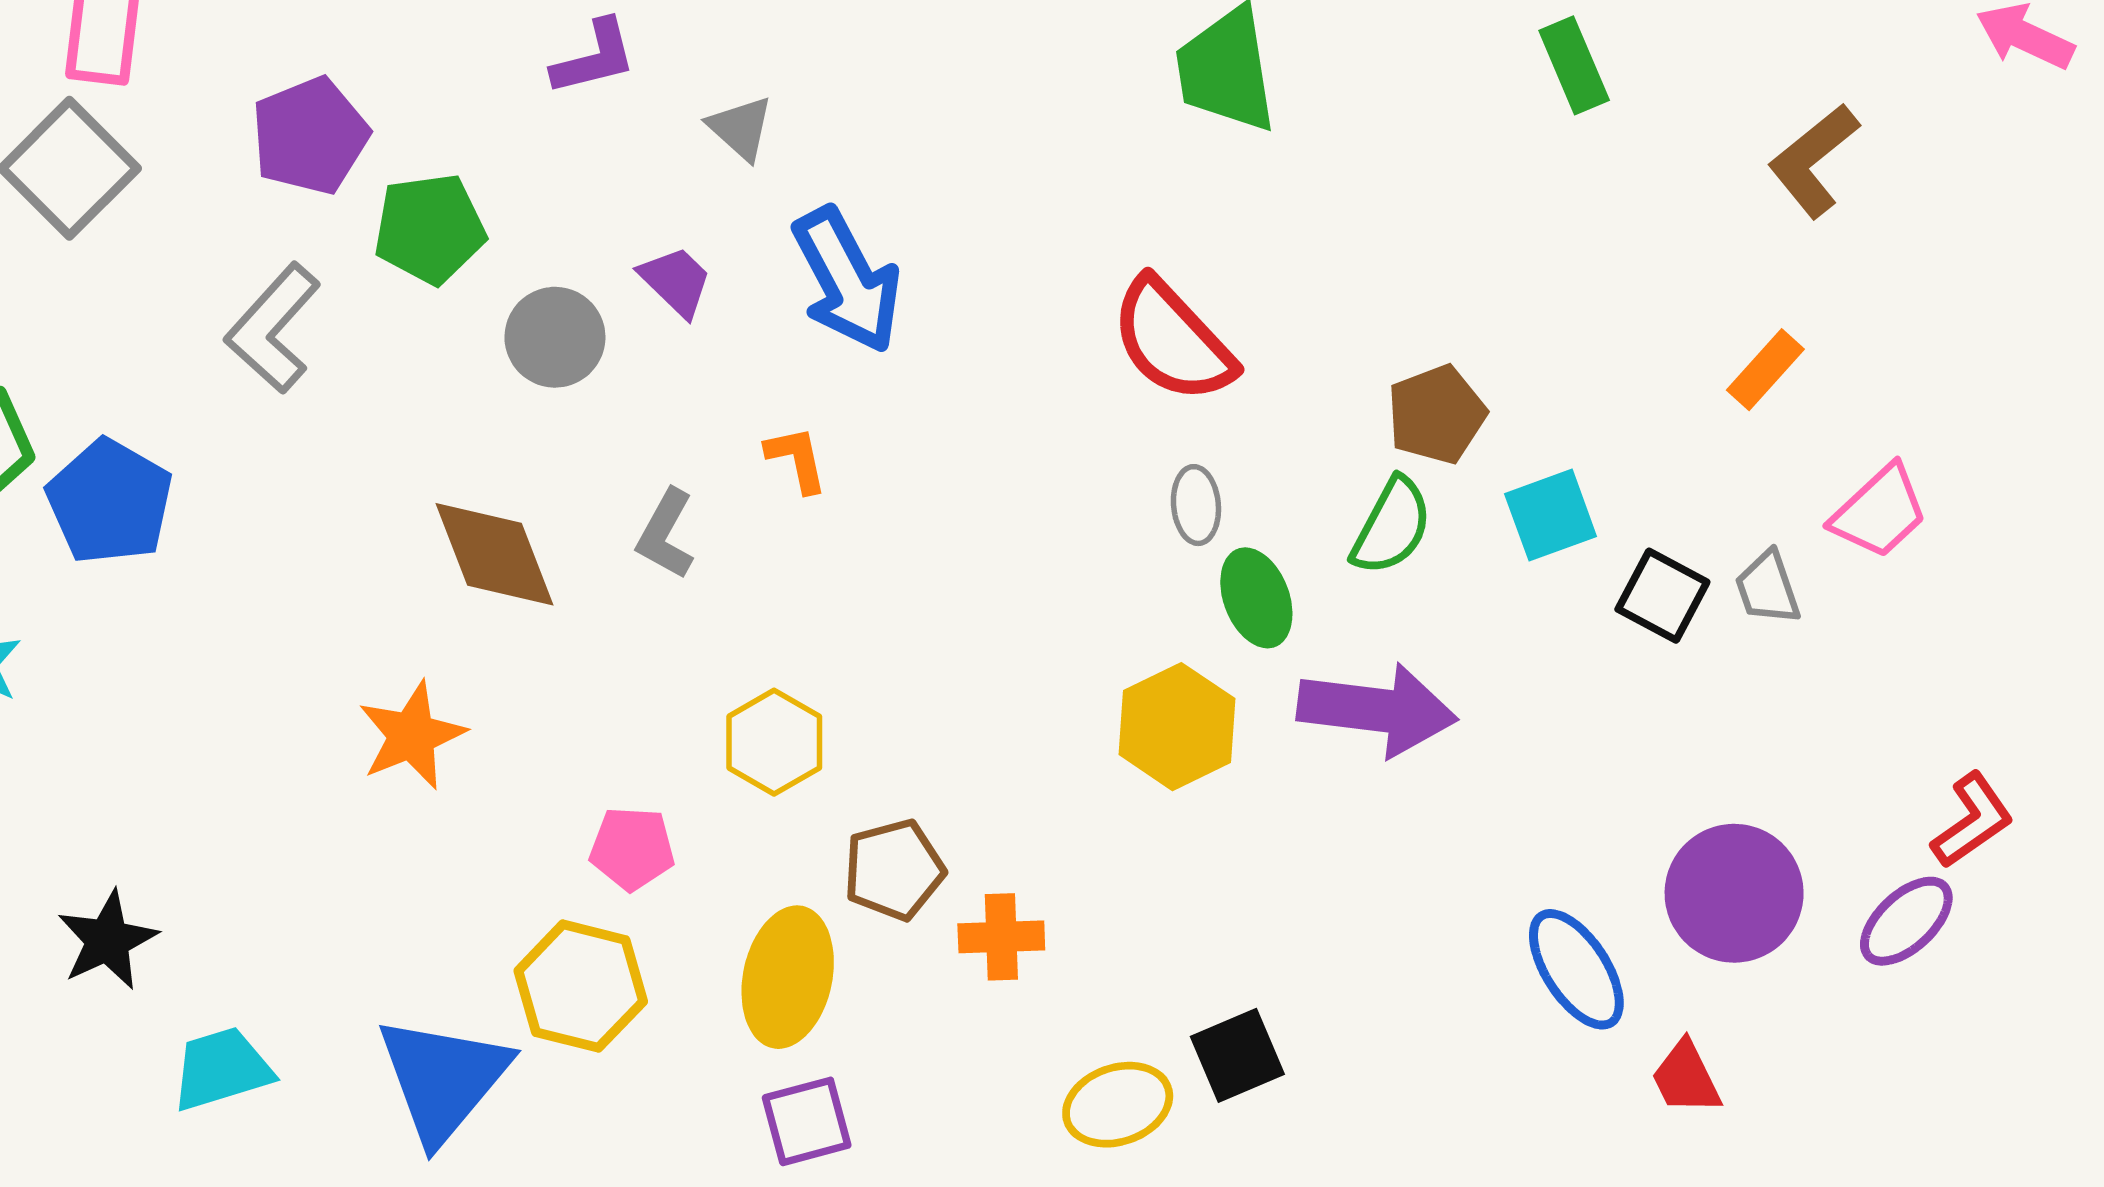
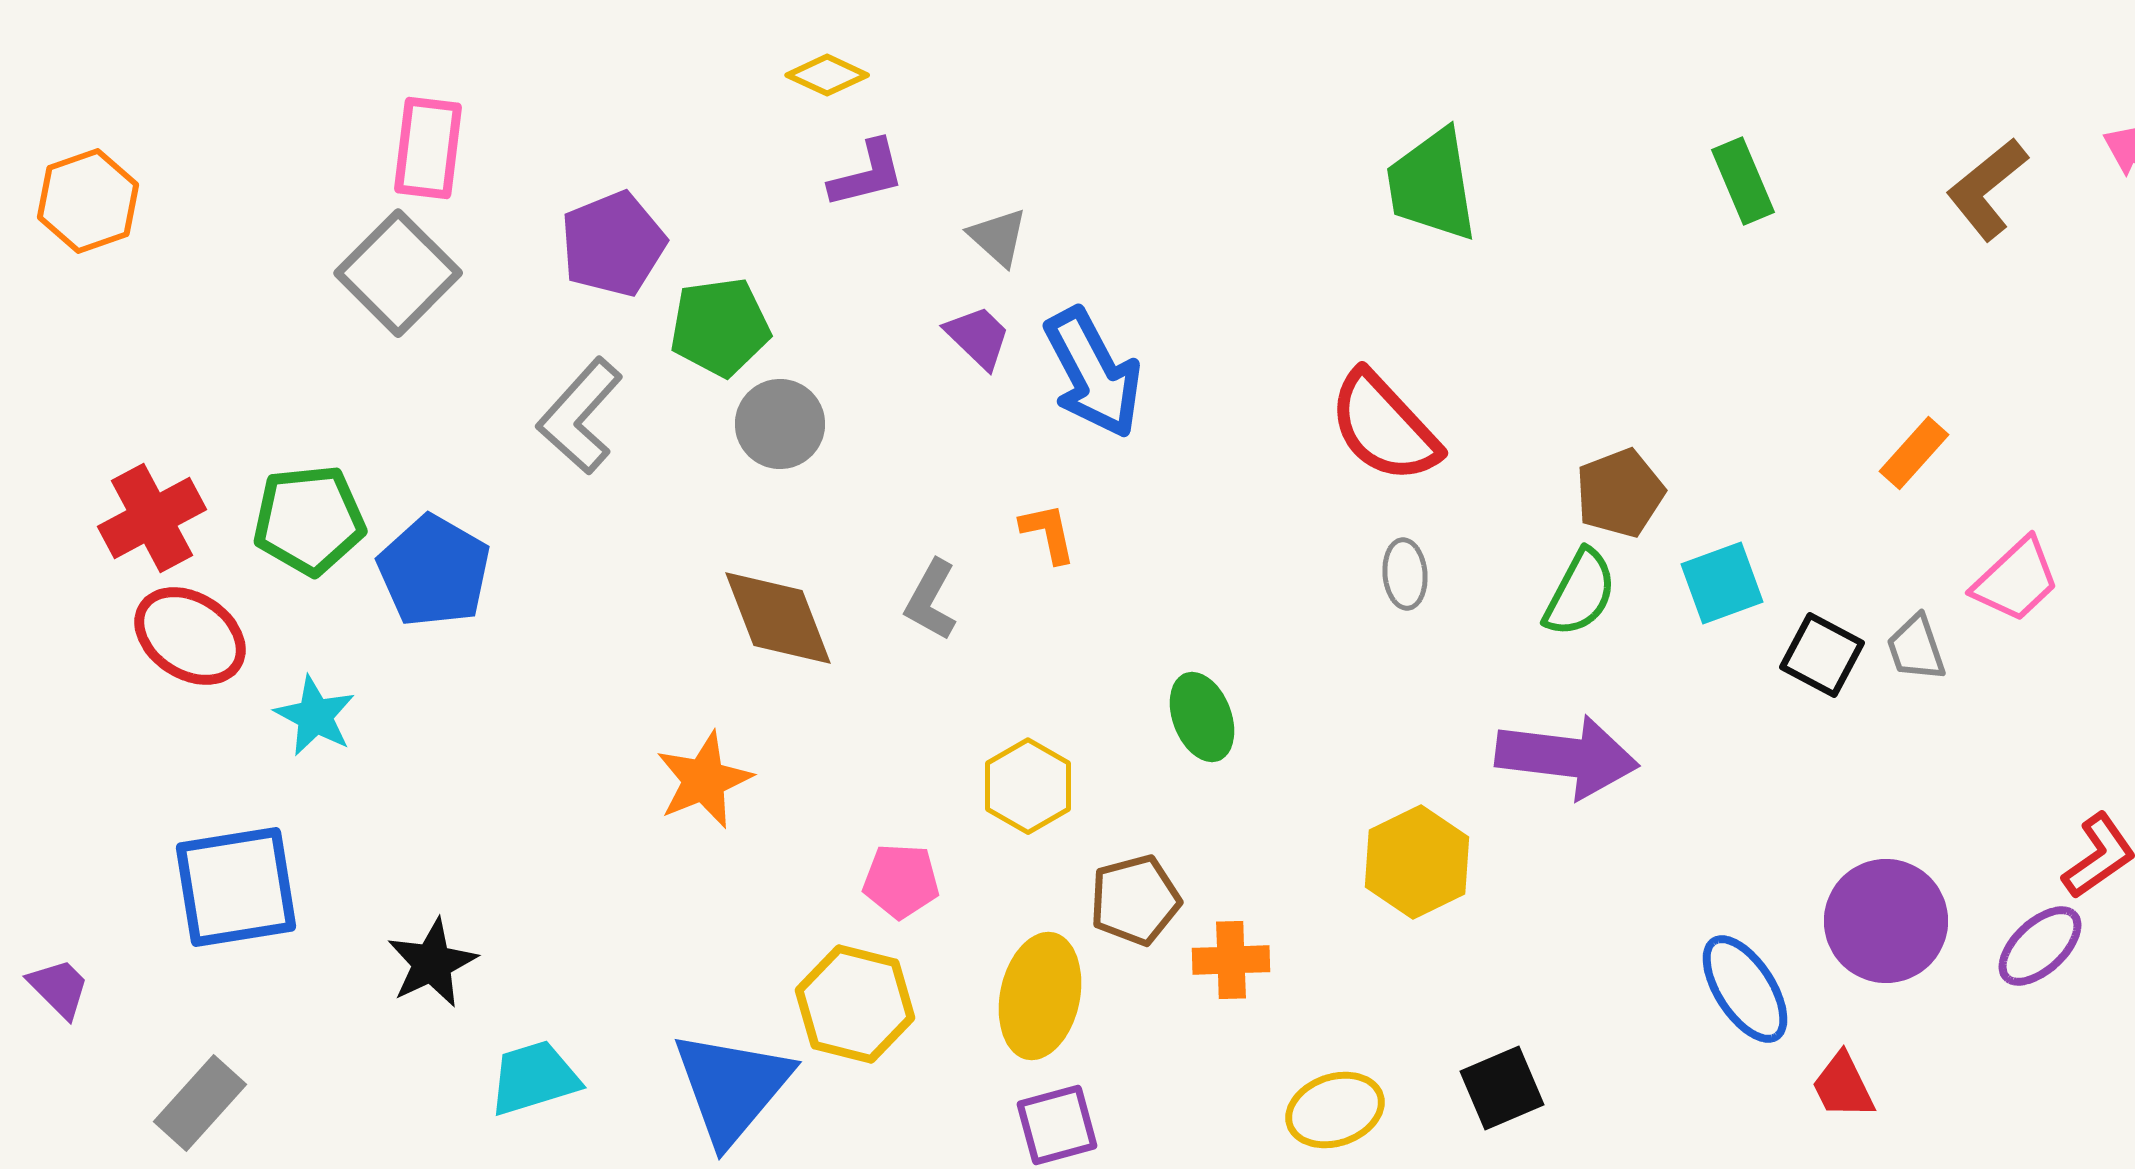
brown L-shape: (1813, 160) -> (1987, 189), moved
purple trapezoid: (676, 281) -> (978, 337), moved
gray circle: (555, 337) -> (780, 424), moved
green ellipse: (1256, 598) -> (1202, 717), moved
yellow hexagon: (1177, 727) -> (1417, 862), moved
black square: (1237, 1055) -> (1502, 1088), moved

